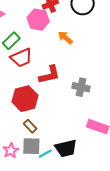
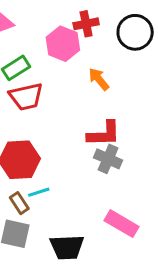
red L-shape: (49, 75) -> (104, 134), moved
cyan line: (45, 154) -> (39, 192), moved

